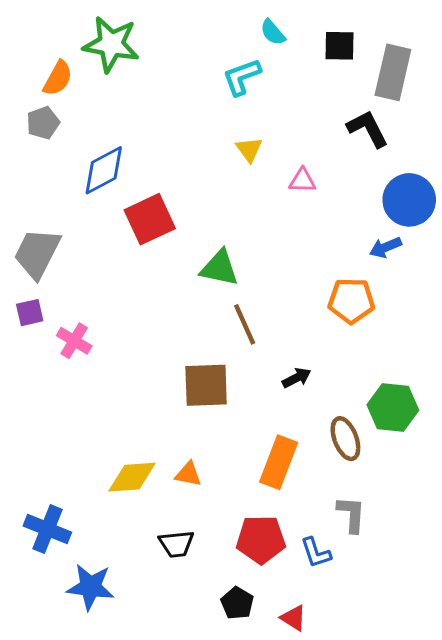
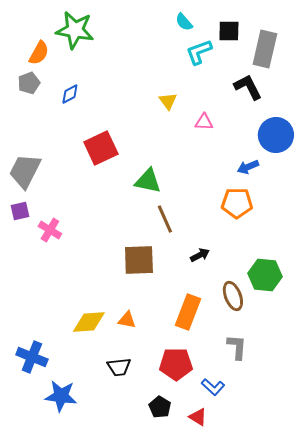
cyan L-shape: (242, 77) -> (199, 52), moved
blue diamond: (104, 170) -> (70, 94), moved, size x0.6
blue arrow: (385, 247) -> (248, 167), moved
blue L-shape: (316, 553) -> (213, 387), moved, turned -30

